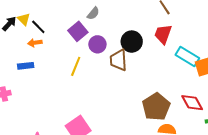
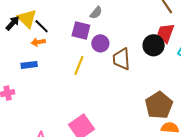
yellow triangle: (24, 19) -> (27, 19), size x1.5
purple square: (78, 31) -> (81, 31), turned -36
black circle: (132, 42) -> (154, 45), moved

